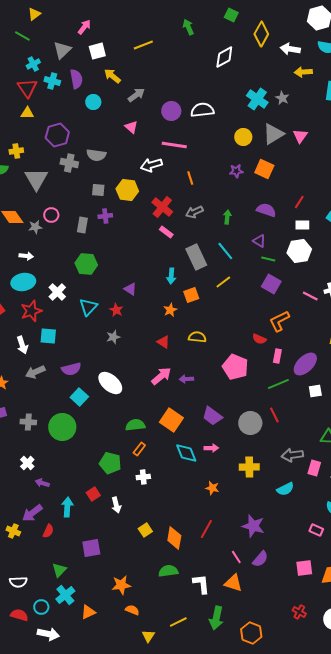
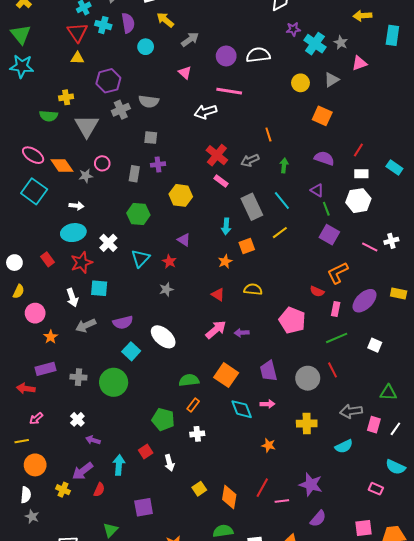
gray triangle: (273, 134) -> (331, 80), size x0.7
pink triangle: (300, 136) -> (359, 63), moved, turned 35
gray cross: (69, 163) -> (121, 110), turned -36
purple star: (236, 171) -> (293, 29), moved
orange line: (190, 178) -> (268, 134), moved
yellow hexagon: (127, 190) -> (181, 195), moved
green line: (268, 259) -> (326, 209), turned 56
purple ellipse: (305, 364) -> (365, 301), moved
white square: (315, 391) -> (375, 345), turned 32
purple trapezoid: (212, 416) -> (268, 371), turned 40
pink line: (236, 557) -> (282, 501), moved, turned -64

